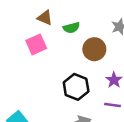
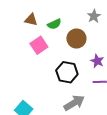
pink square: (36, 44) -> (39, 45), moved

